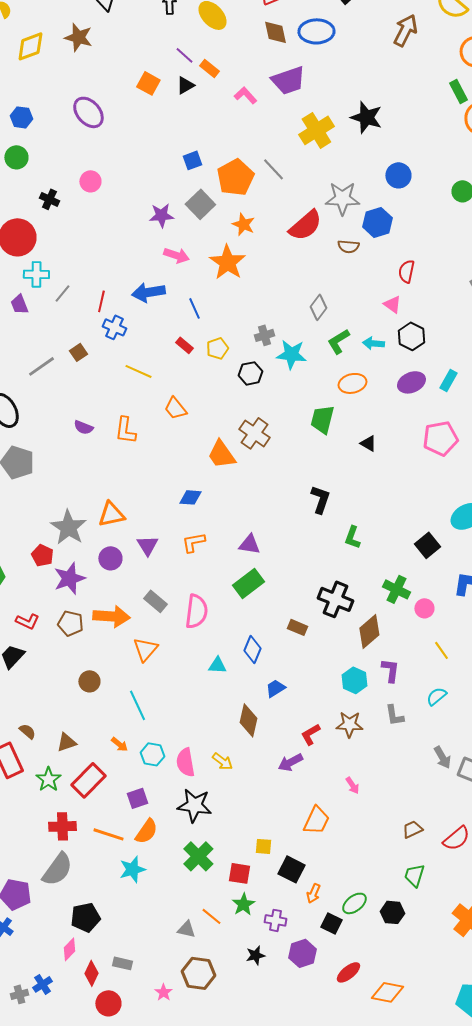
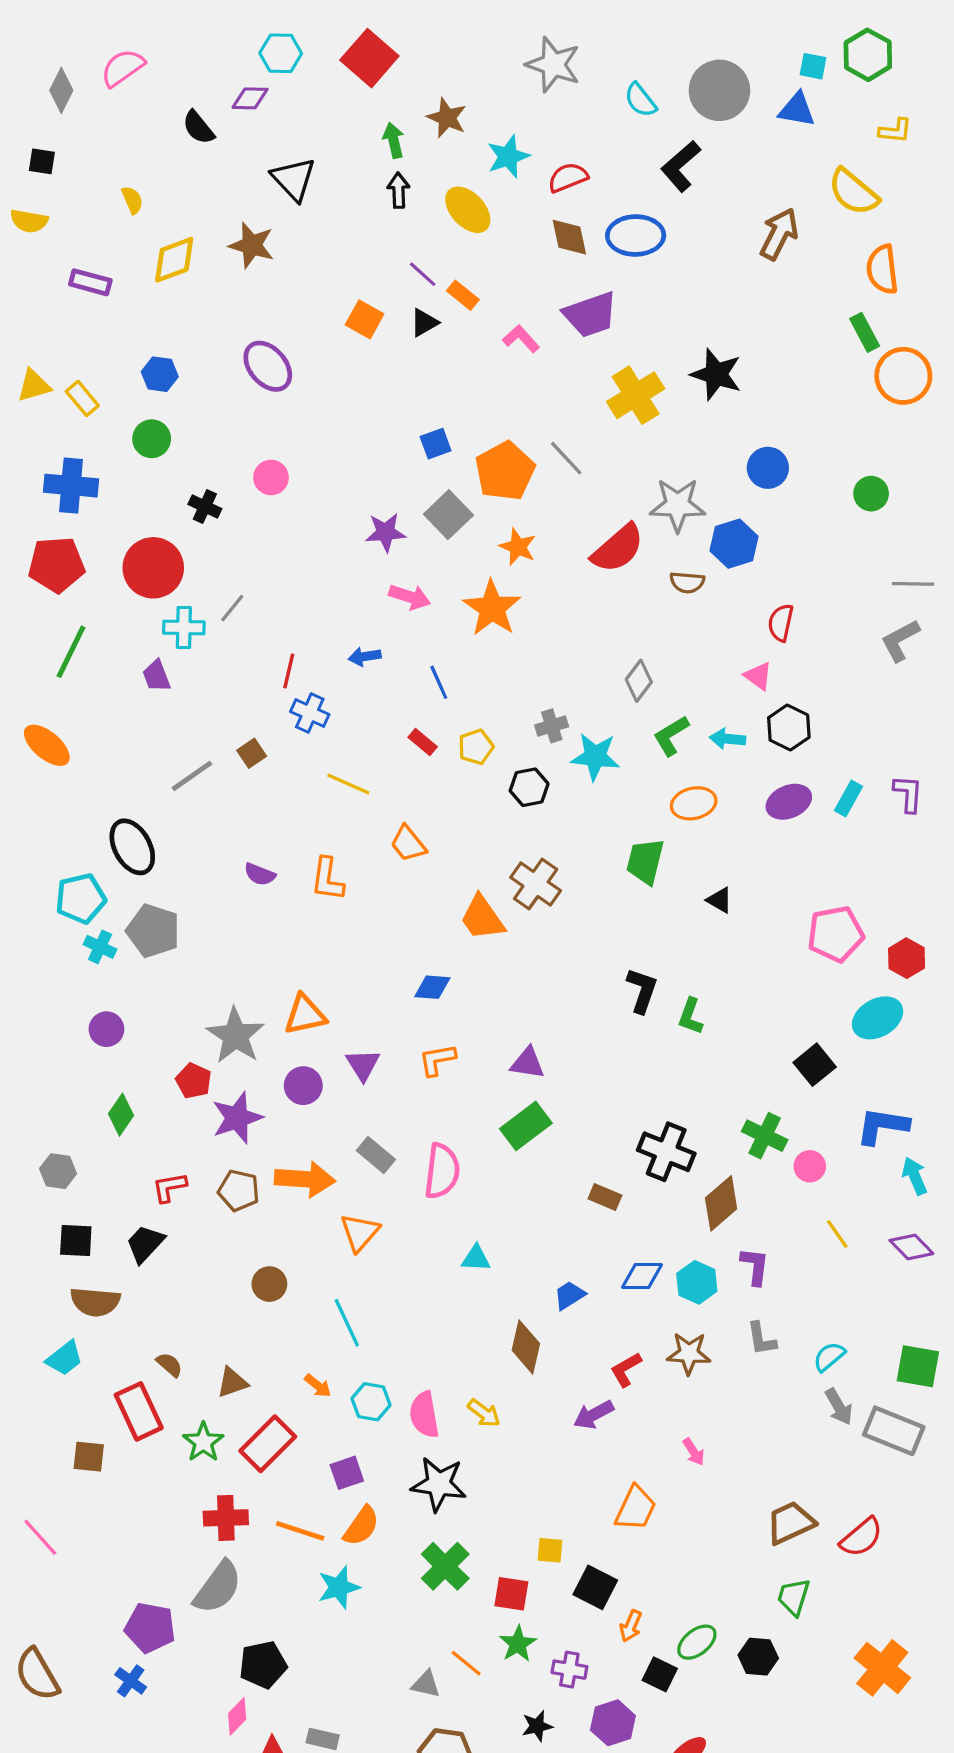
blue arrow: (148, 292) -> (365, 657), size x0.6
gray line: (62, 293) -> (232, 608), moved
pink pentagon: (440, 438) -> (836, 934), moved
green L-shape: (352, 537) -> (690, 1016), moved
red L-shape: (27, 621) -> (169, 1187), turned 145
blue diamond: (252, 649) -> (642, 1276), moved, turned 68
cyan semicircle: (436, 696) -> (829, 1357), moved
brown trapezoid: (412, 829) -> (790, 1523), size x1.5

